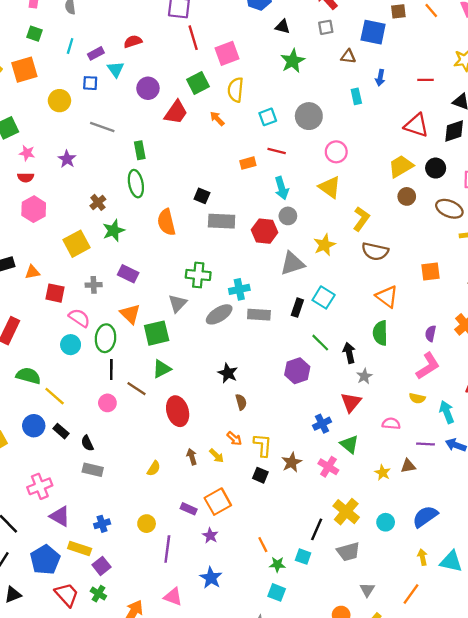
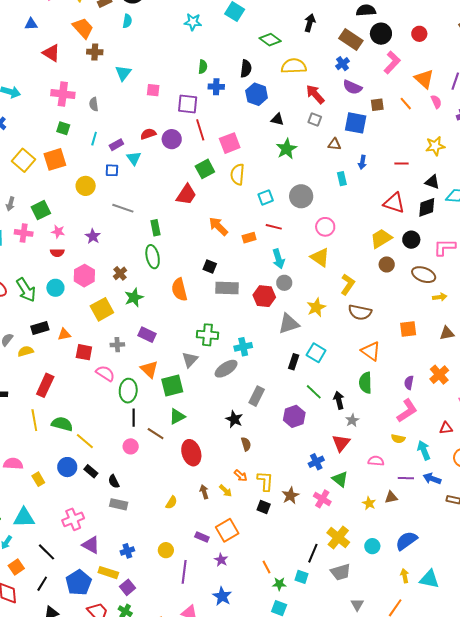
gray square: (326, 27) -> (315, 119), turned 32
purple circle: (148, 88) -> (172, 139), moved
orange arrow: (217, 119) -> (218, 226), moved, size x1.5
pink hexagon: (34, 209) -> (84, 276), moved
gray rectangle: (259, 315) -> (257, 396), moved, turned -66
cyan circle: (71, 345) -> (55, 288), moved

